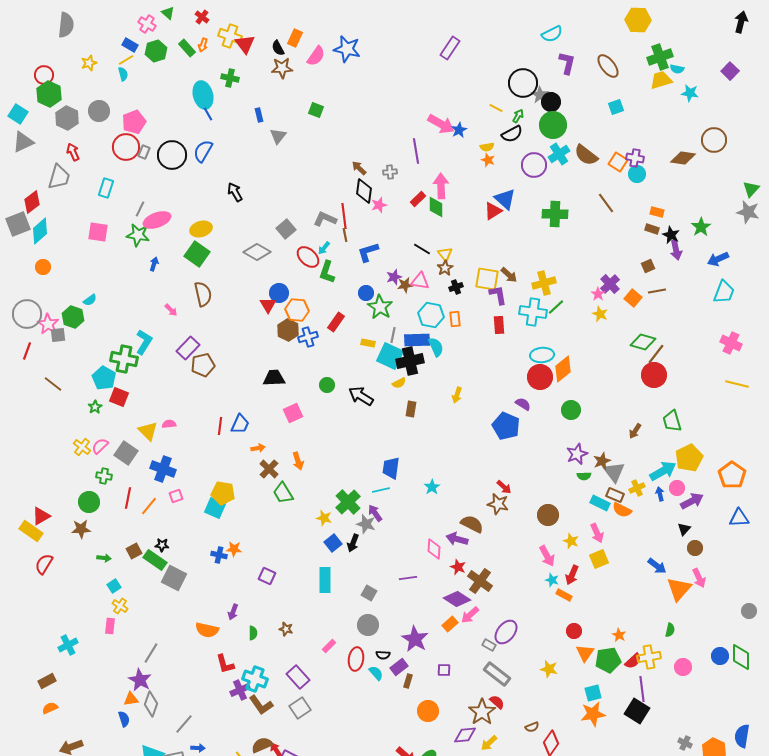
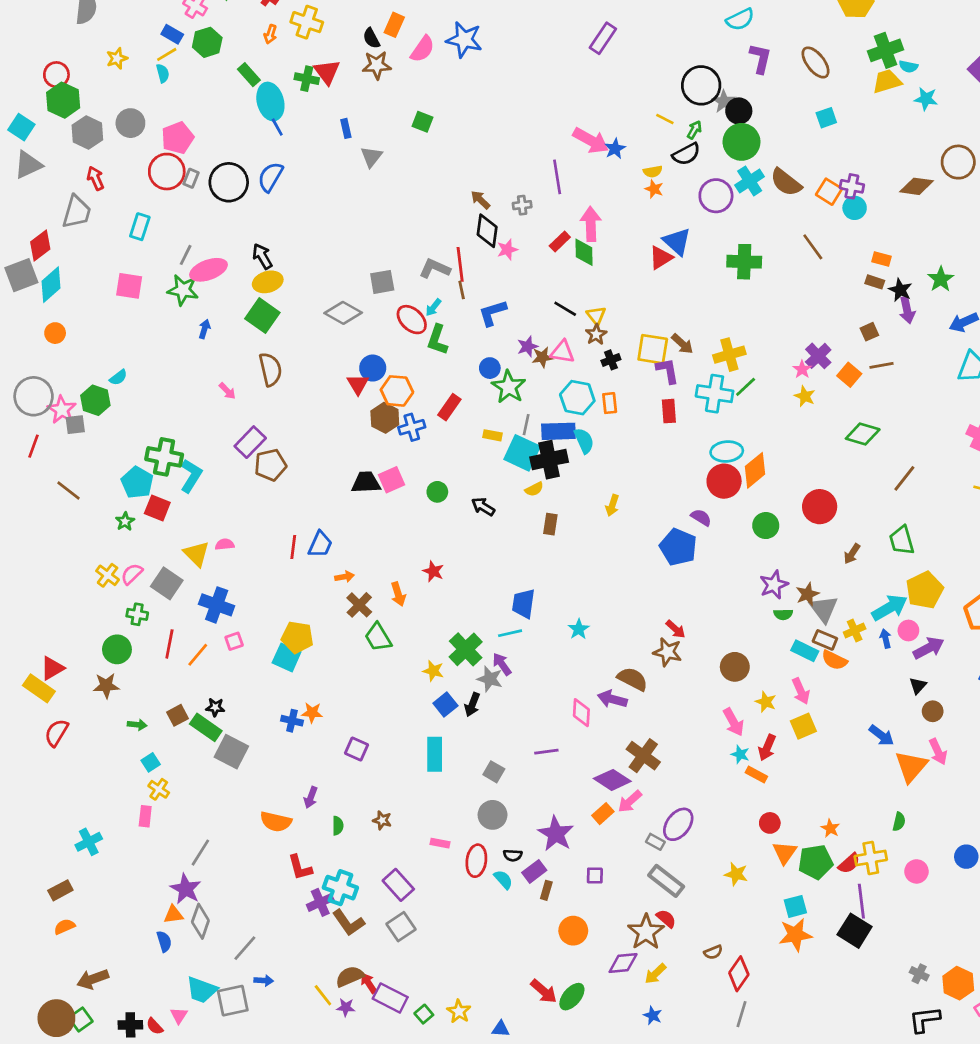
red triangle: (245, 44) -> (327, 72), moved
green rectangle: (187, 48) -> (249, 75), moved
black arrow: (235, 192) -> (262, 256), moved
gray square: (286, 229) -> (382, 282), turned 30
cyan L-shape: (144, 342) -> (191, 476), moved
brown line: (656, 354) -> (904, 478), moved
red circle: (654, 375) -> (820, 507), moved
black arrow: (361, 396) -> (483, 507), size x0.7
pink square: (293, 413) -> (392, 480), moved
red star: (458, 567) -> (433, 571), moved
pink rectangle: (329, 646) -> (440, 843), turned 56

